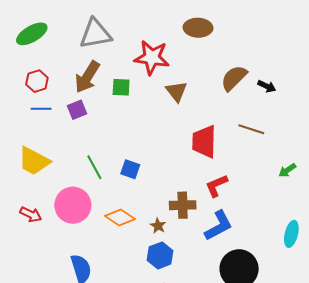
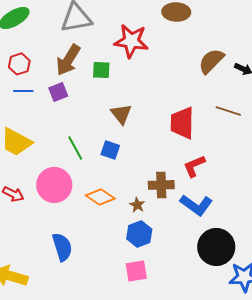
brown triangle: (176, 91) -> (121, 114), moved
blue L-shape: (219, 226) -> (196, 205), turned 64

